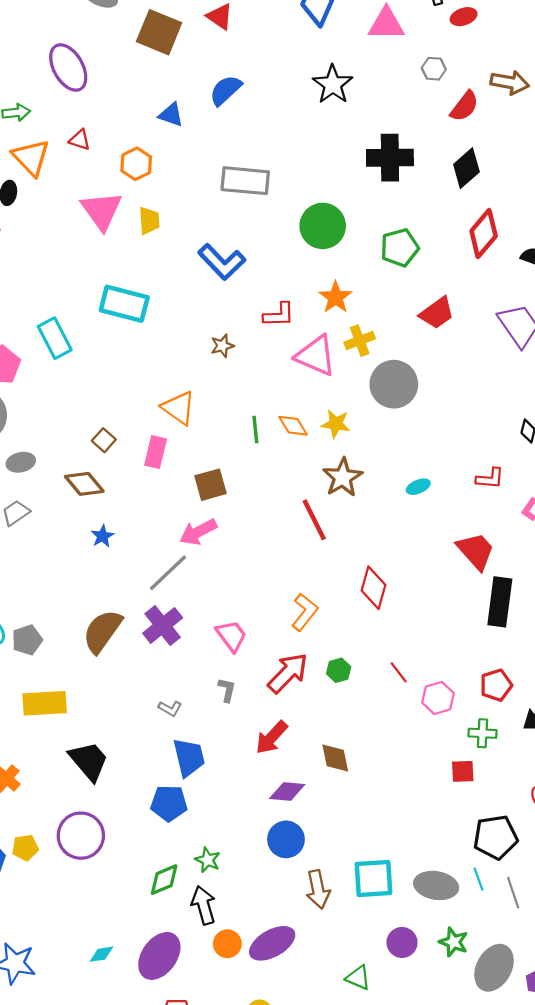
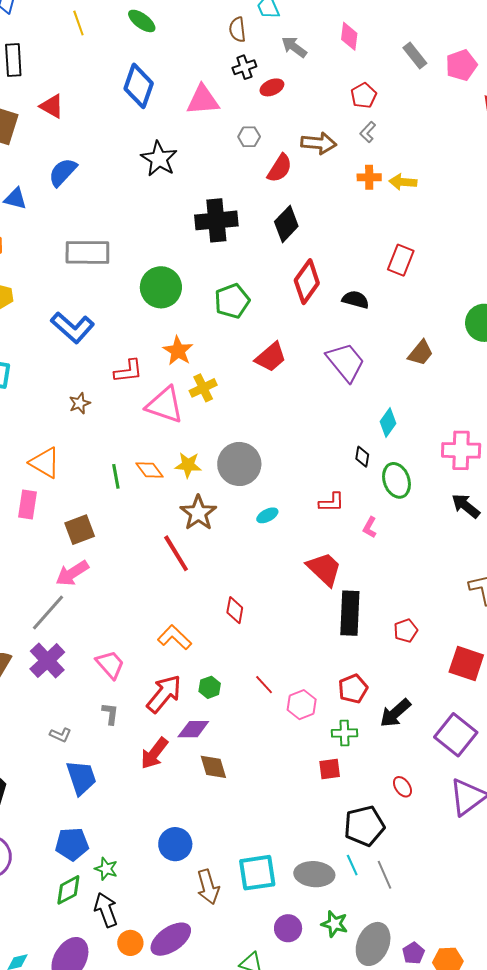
gray circle: (394, 384) -> (239, 464), moved
red diamond: (374, 588) -> (235, 610), size x0.7
orange L-shape: (305, 612) -> (174, 637), turned -80
purple diamond: (287, 792) -> (193, 729), moved
blue pentagon: (169, 803) -> (72, 844), moved

